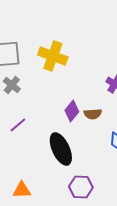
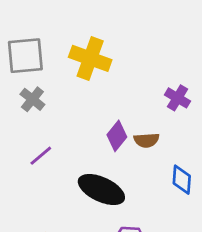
black ellipse: (61, 149) -> (101, 189), turned -40

